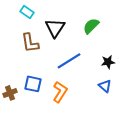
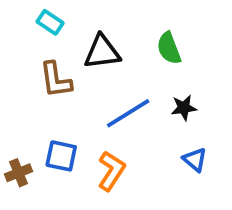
green semicircle: (91, 26) -> (169, 48), turned -66
black triangle: (55, 28) -> (102, 52), turned 50
black star: (108, 62) -> (184, 108), moved

